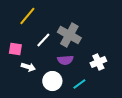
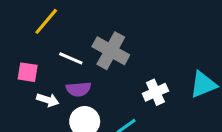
white line: (43, 40) -> (71, 58), turned 70
purple semicircle: (65, 60) -> (79, 89), moved

